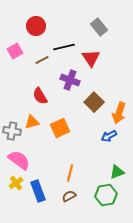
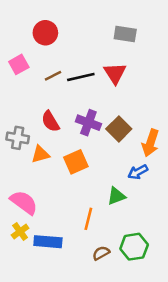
gray rectangle: (99, 27) -> (125, 34), turned -42
black line: (64, 47) -> (81, 77), moved
purple cross: (70, 80) -> (88, 123), moved
gray cross: (12, 131) -> (18, 138), moved
green triangle: (117, 172) -> (116, 196), moved
blue rectangle: (38, 191) -> (48, 242), turned -65
brown semicircle: (69, 196) -> (101, 253), moved

